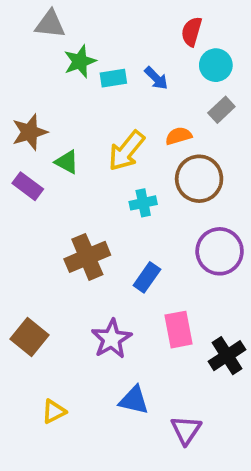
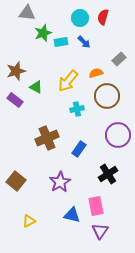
cyan circle: (216, 65) -> (80, 18), moved
pink rectangle: (179, 330) -> (96, 206), moved
black cross: (227, 356) -> (108, 174), moved

